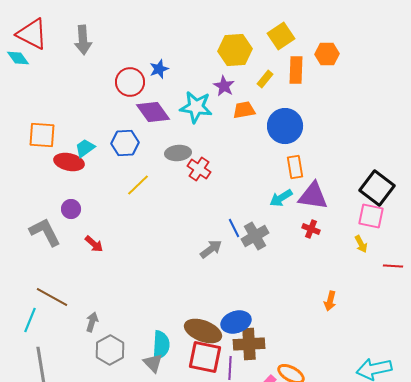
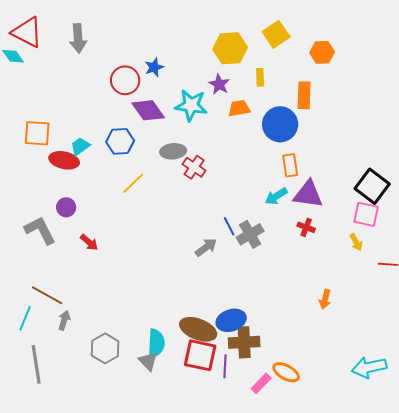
orange rectangle: (296, 70) -> (304, 95), moved
yellow rectangle: (265, 79) -> (260, 77), turned -42
gray arrow: (92, 322) -> (64, 320), moved

